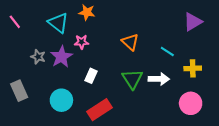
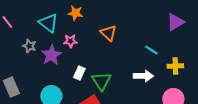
orange triangle: (130, 42) -> (108, 33), moved
gray star: (38, 57) -> (29, 46), moved
green triangle: (132, 79) -> (101, 81), moved

